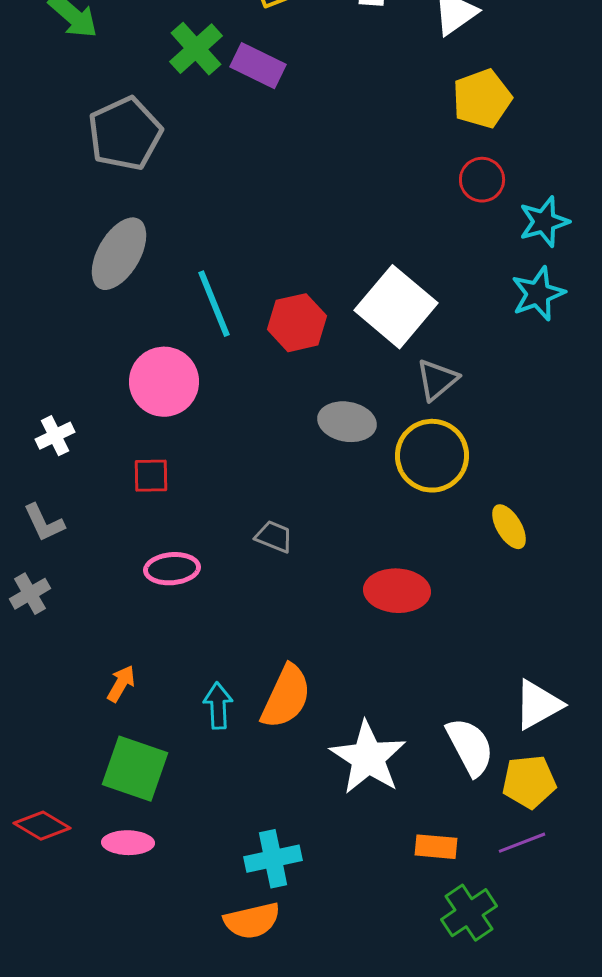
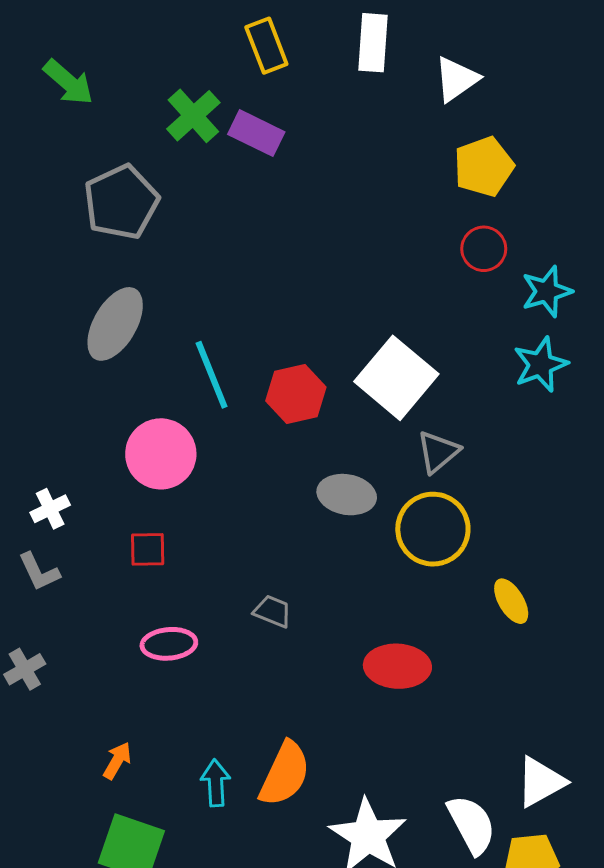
gray L-shape: (44, 523) -> (39, 572), moved

